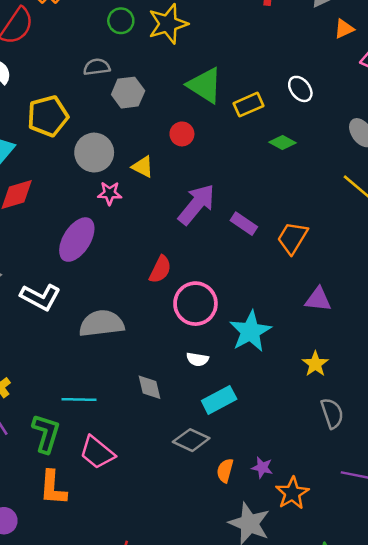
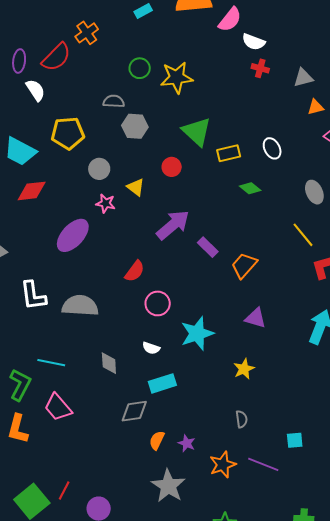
gray circle: (94, 153) -> (99, 169), size x0.7
white L-shape: (40, 297) -> (33, 296), moved, turned 44
pink circle: (195, 304) -> (158, 303), size x0.7
gray semicircle: (332, 413) -> (241, 419), moved, size x0.7
gray diamond: (191, 440) -> (134, 411), turned -44
orange star: (292, 493) -> (223, 465), moved

